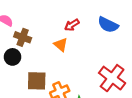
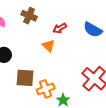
brown cross: (23, 37) -> (29, 16), moved

